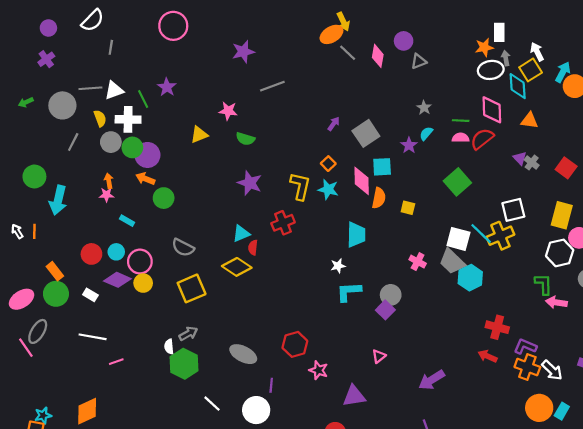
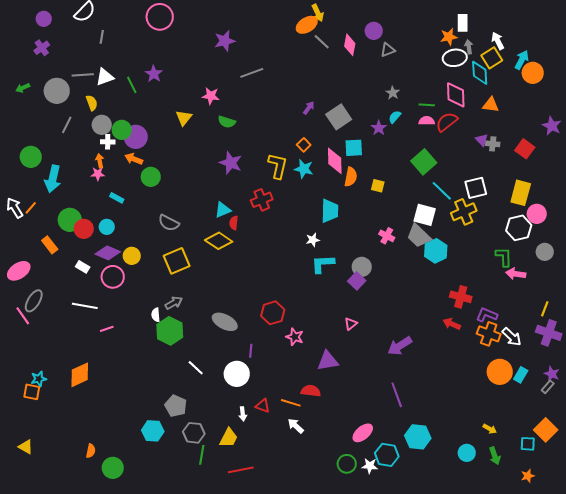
white cross: (128, 119) -> (108, 142), moved, size x0.6
yellow triangle: (199, 135) -> (184, 118), turned -30
gray cross: (532, 163) -> (493, 144), turned -32
white arrow: (17, 231) -> (15, 208), size x1.5
orange line: (34, 231) -> (31, 208), turned 40
cyan line: (481, 234) -> (442, 191), moved
pink circle: (140, 262) -> (113, 277), moved
green circle: (56, 294) -> (70, 220), moved

